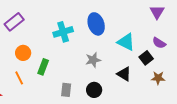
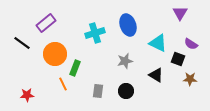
purple triangle: (157, 12) -> (180, 13), moved
orange circle: (23, 53) -> (55, 54), size x1.5
black square: (146, 58) -> (178, 59), turned -32
orange line: (19, 78) -> (63, 84), moved

